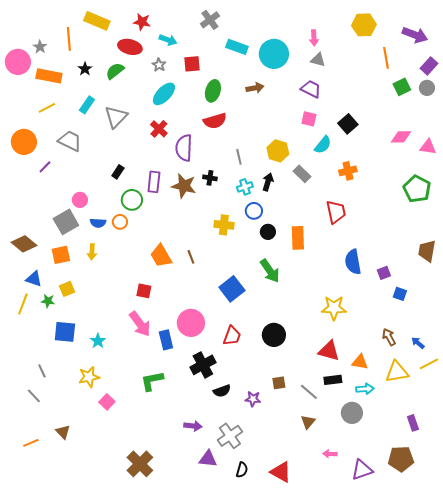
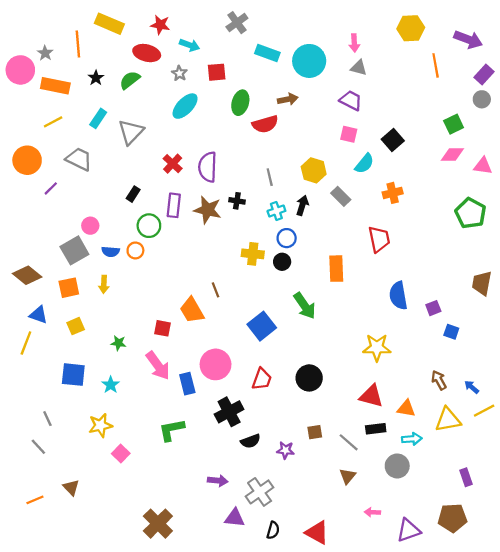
green square: (402, 87) -> (454, 124), moved
red semicircle: (215, 121) -> (265, 124), moved
red cross: (159, 129) -> (173, 164), moved
black circle: (268, 232) -> (282, 262), moved
orange trapezoid: (161, 256) -> (192, 310), moved
green star: (48, 301) -> (118, 343), moved

